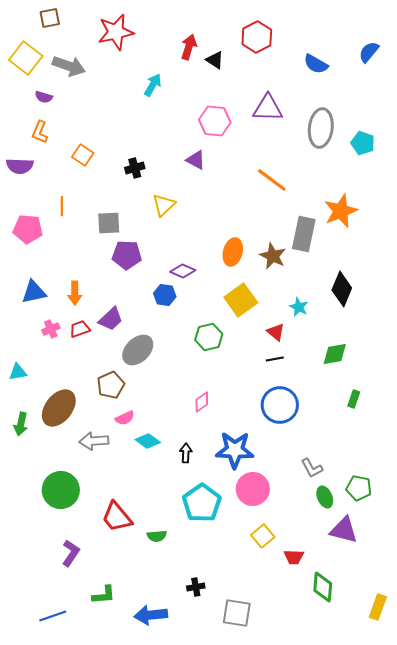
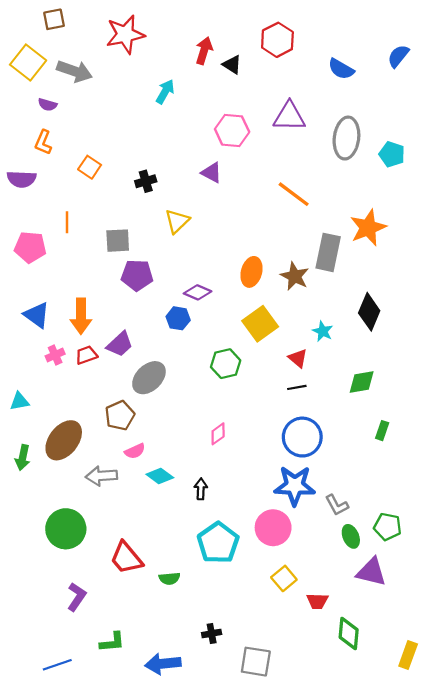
blue triangle: (34, 292) -> (37, 315), turned 48
orange arrow: (75, 293) -> (81, 316), size x1.4
blue star: (235, 450) -> (295, 486), moved

